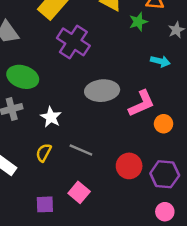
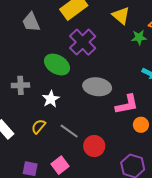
green ellipse: (23, 77) -> (57, 65), moved
red circle: (129, 166) -> (94, 146), moved

